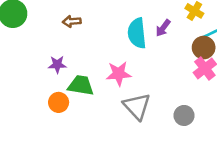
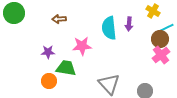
purple arrow: (163, 28) -> (129, 24), turned -32
pink star: (119, 74) -> (82, 46), moved

